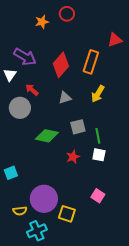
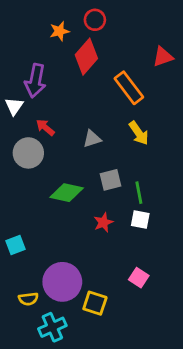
purple arrow: (25, 57) -> (35, 81), turned 70
orange rectangle: (91, 62) -> (129, 88), turned -55
red diamond: (61, 65) -> (86, 57), moved
yellow arrow: (98, 94) -> (139, 133), turned -66

